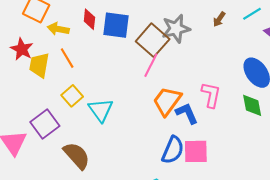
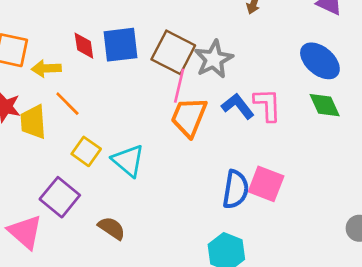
gray star: (176, 29) -> (214, 59), moved
orange trapezoid: (167, 101) -> (189, 117), moved
blue L-shape: (187, 113) -> (238, 106), moved
pink square: (196, 151) -> (266, 184), turned 36
brown semicircle: (77, 156) -> (112, 228), size x0.7

